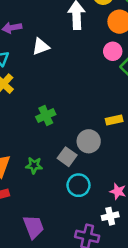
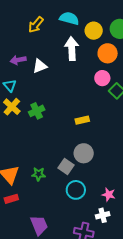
white triangle: (41, 46) -> (40, 66), moved
green cross: (46, 116) -> (37, 111), moved
yellow rectangle: (114, 120) -> (82, 120), moved

